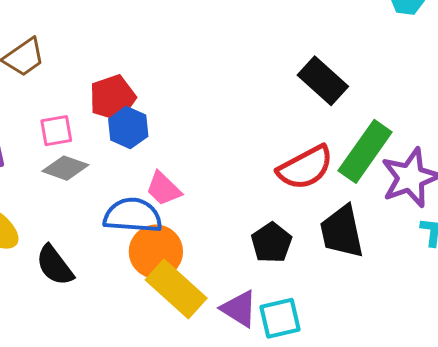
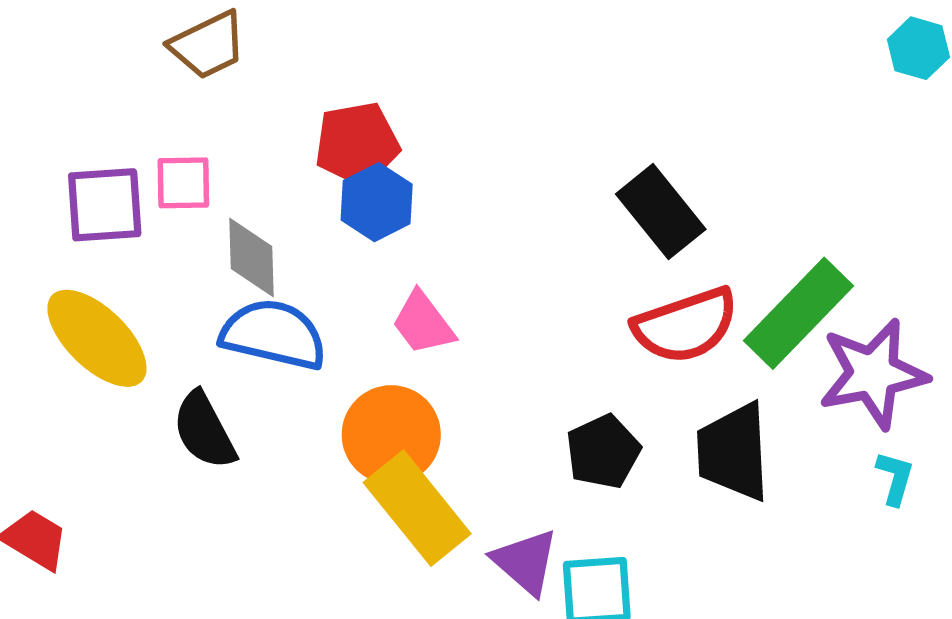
black rectangle: (323, 81) -> (661, 212), moved
pink square: (56, 131) -> (183, 183), moved
gray diamond: (65, 168) -> (252, 258), turned 60
blue semicircle: (133, 215) -> (274, 334), moved

